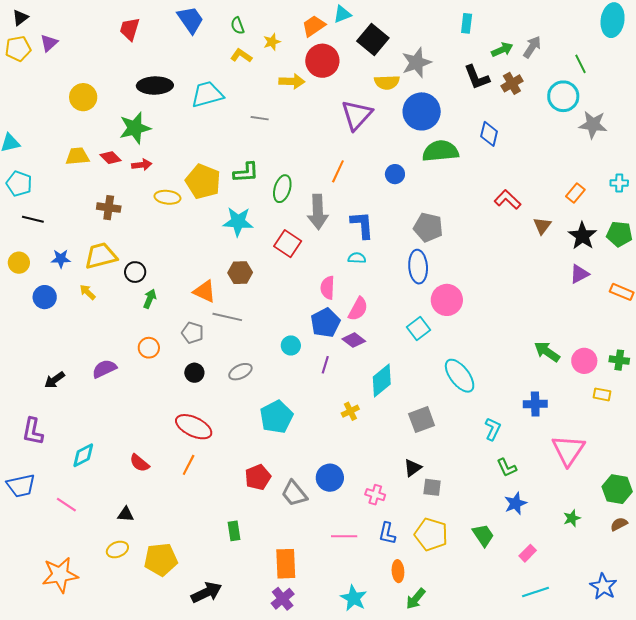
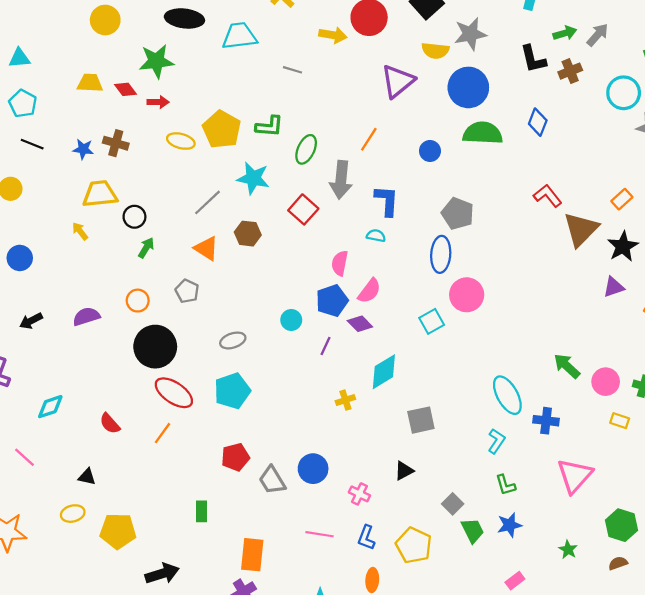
brown triangle: (542, 226) -> (581, 229), size x1.8
blue star: (61, 259) -> (83, 149), moved
blue circle: (45, 297) -> (20, 258), moved
gray line: (227, 317) -> (208, 202), moved, turned -64
black circle: (194, 373) -> (155, 347), moved, size x2.0
cyan ellipse: (460, 376) -> (507, 395), moved
cyan pentagon: (276, 417) -> (232, 391), moved
gray square: (432, 487) -> (453, 504), moved, turned 30
green star: (572, 518) -> (568, 550), turned -30
green trapezoid: (483, 535) -> (473, 530), moved

